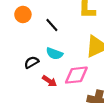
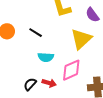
black semicircle: (31, 62) -> (30, 84), moved

